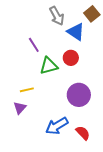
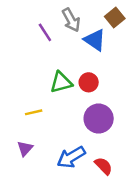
purple line: (34, 45) -> (45, 32), moved
red circle: (71, 58) -> (89, 82), moved
purple triangle: (20, 108) -> (25, 148), moved

